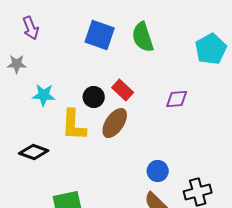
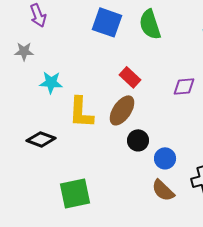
black circle: (94, 97) -> (138, 140), moved

